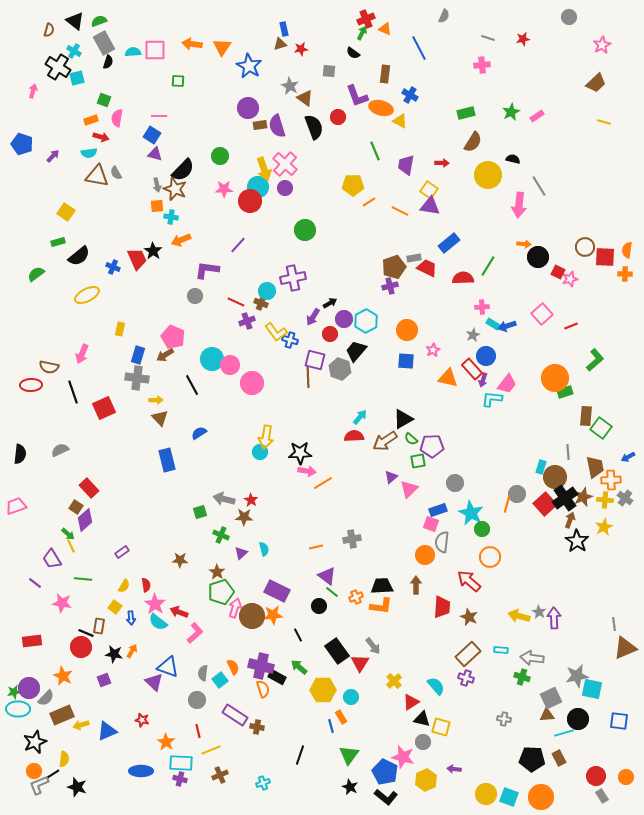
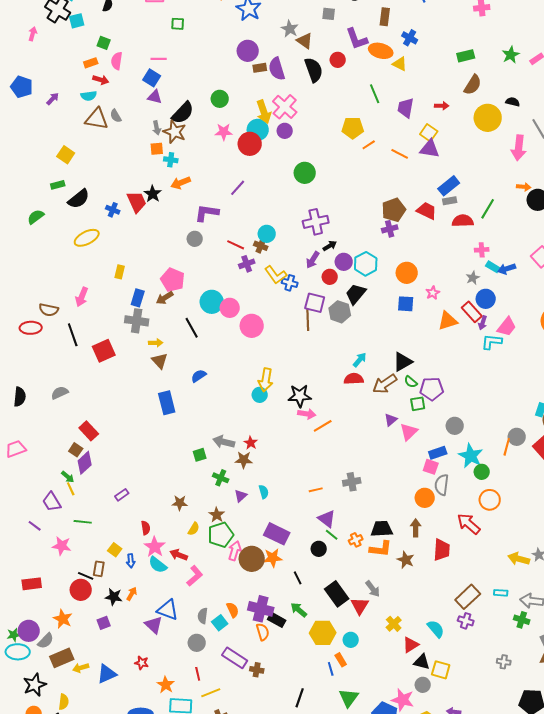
gray rectangle: (414, 258) -> (450, 201), moved
purple cross: (293, 278) -> (316, 222), moved
orange triangle: (448, 378) -> (448, 321), turned -30
yellow semicircle: (124, 586) -> (194, 529), moved
brown star: (469, 617) -> (406, 560), moved

